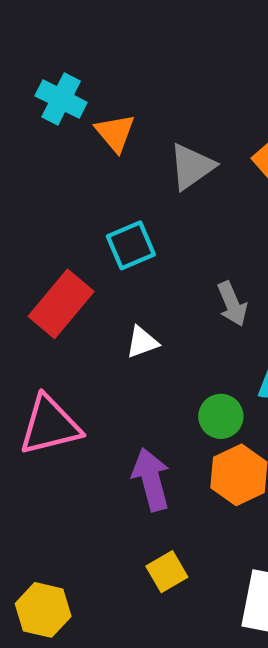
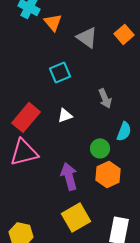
gray triangle: (192, 167) -> (87, 37), turned -50
red rectangle: (61, 304) -> (26, 117), moved
yellow square: (167, 572) -> (76, 217), size x1.6

